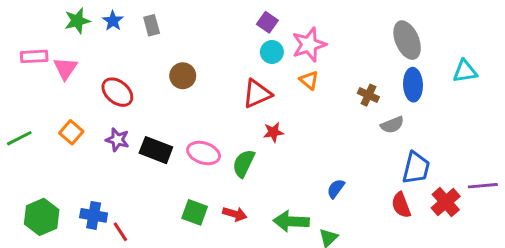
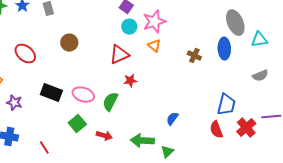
gray ellipse: (407, 40) -> (235, 23), moved
gray semicircle: (392, 125) -> (260, 76), moved
purple star: (117, 140) -> (14, 103), moved
green square: (195, 212) -> (77, 124), moved, turned 30
red line: (120, 232) -> (44, 148), moved

